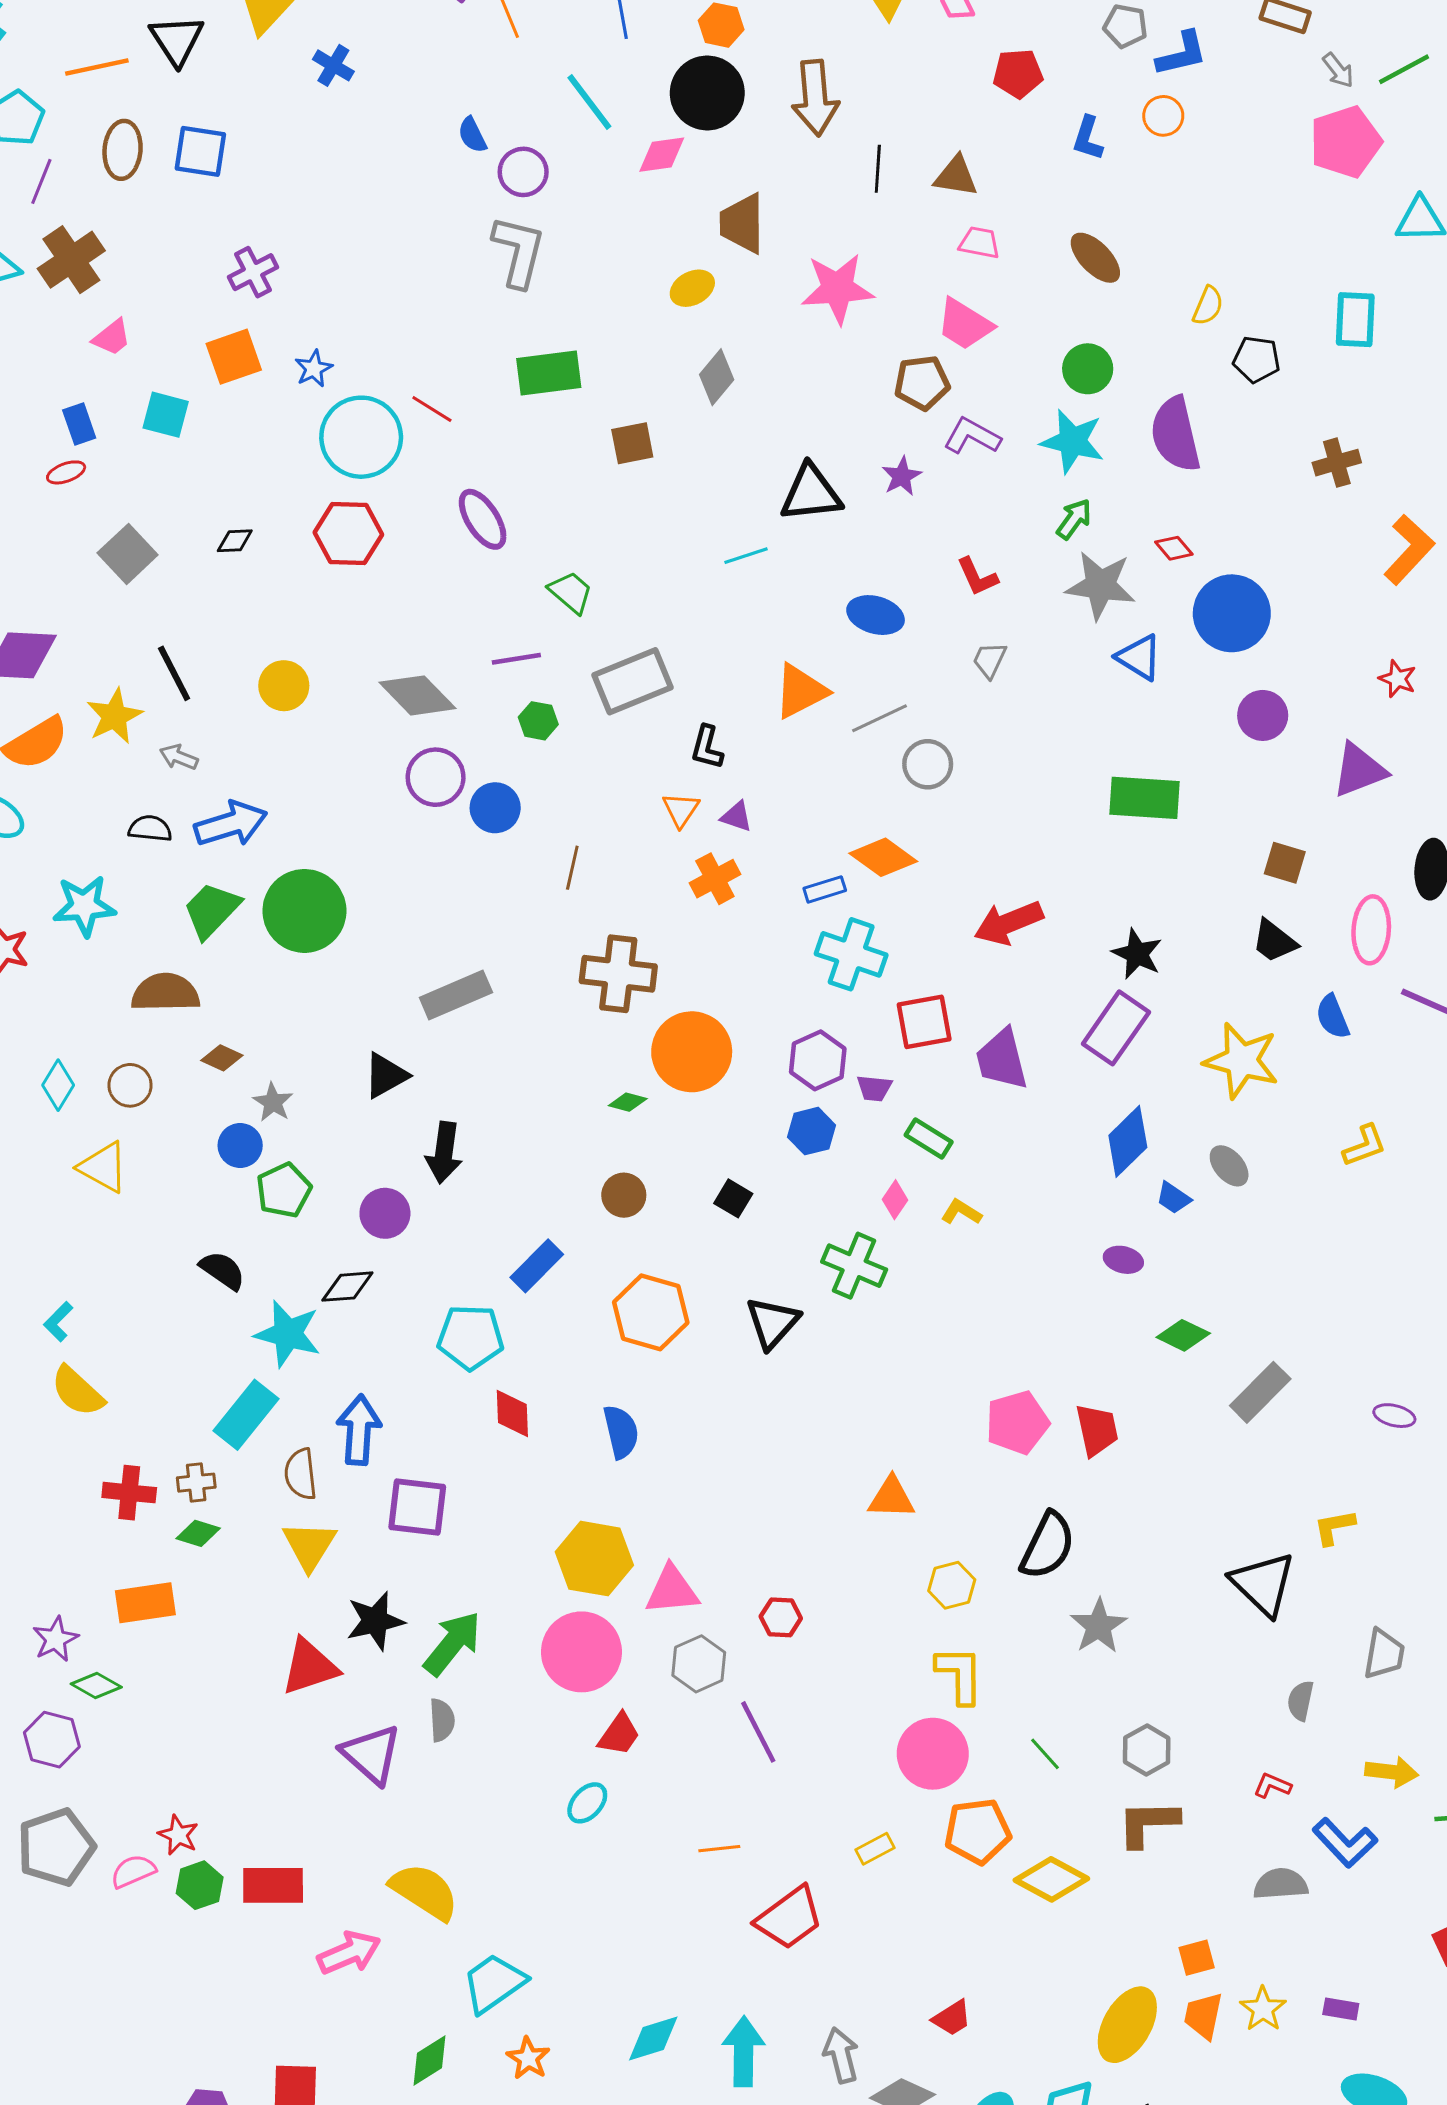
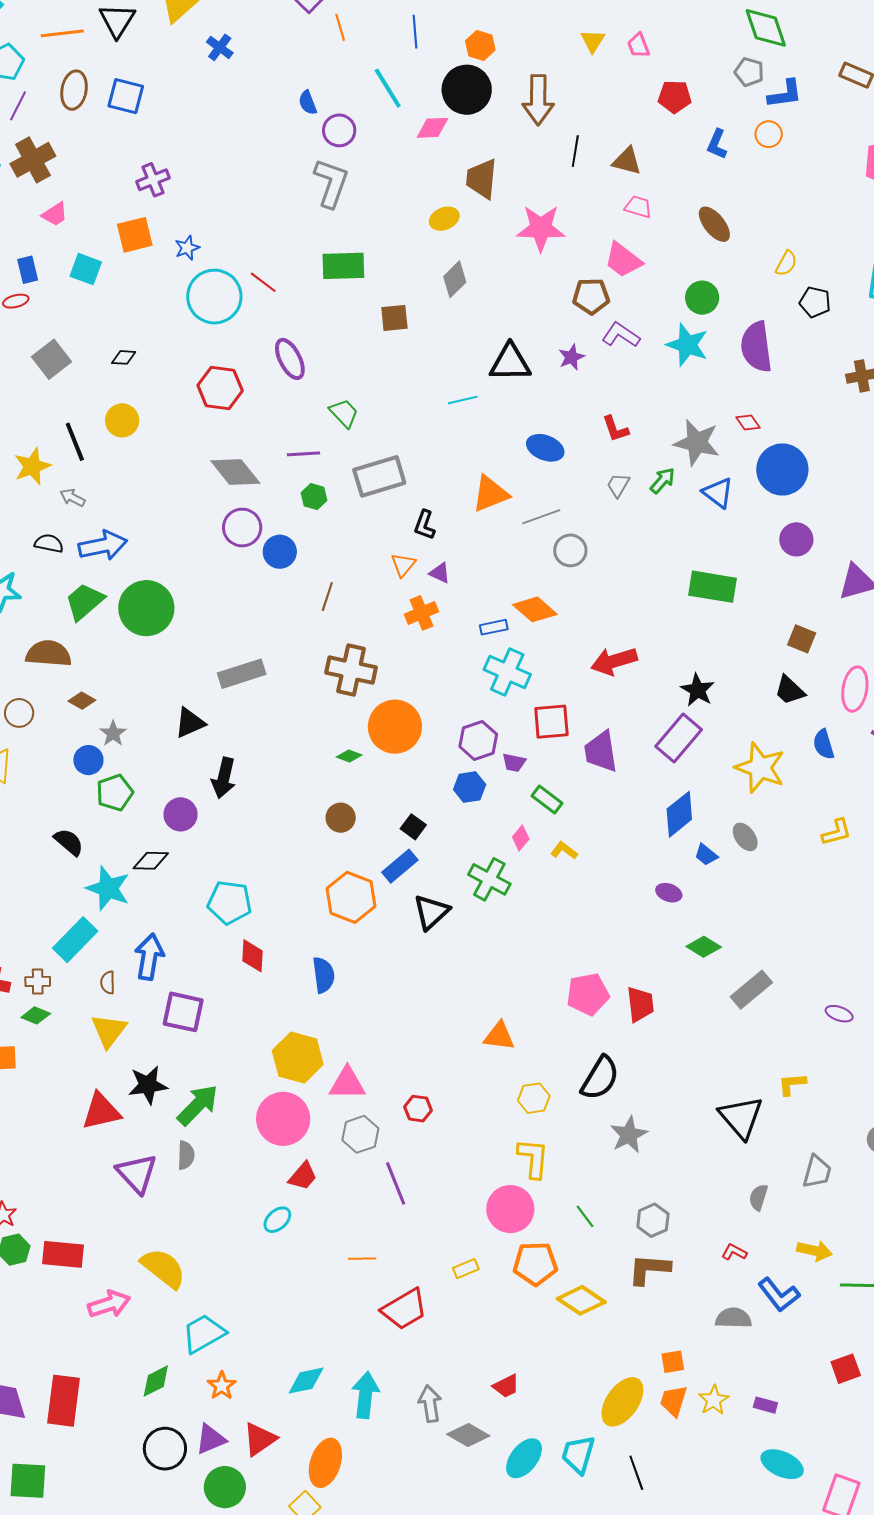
green arrow: (1074, 519) -> (663, 481), moved
red hexagon: (348, 533) -> (220, 388), moved
yellow circle: (284, 686) -> (122, 420), moved
blue rectangle: (537, 1266) -> (400, 866), moved
brown semicircle: (301, 1474) -> (108, 983), size x0.7

